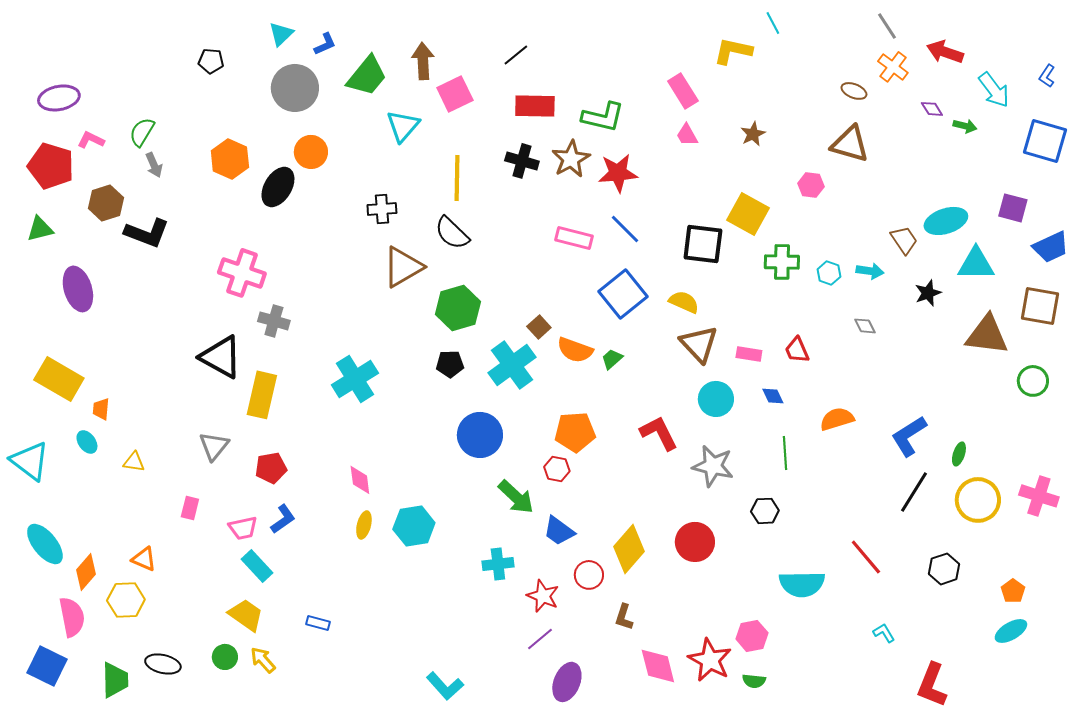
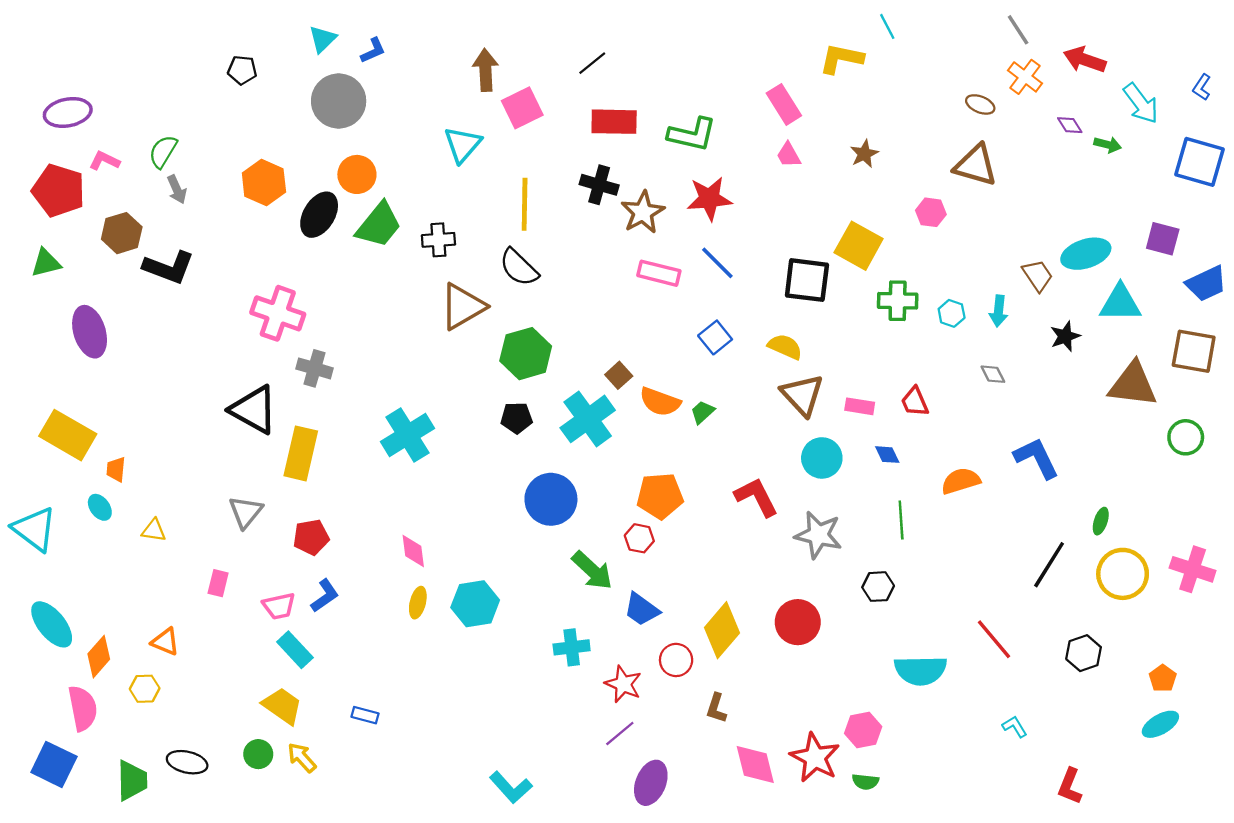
green trapezoid: (367, 76) -> (379, 225), moved
brown star: (571, 159) -> (643, 212), moved
cyan arrow: (870, 271) -> (999, 311), turned 88
blue square: (623, 294) -> (715, 337), size x0.6
blue L-shape: (909, 436) -> (1036, 458), moved, turned 96
yellow hexagon: (126, 600) -> (145, 689), size x0.7
red L-shape: (932, 685) -> (1070, 786), size x0.7

